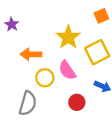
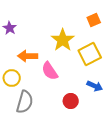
pink semicircle: (67, 70) -> (50, 71), moved
yellow circle: (45, 78) -> (12, 78), moved

